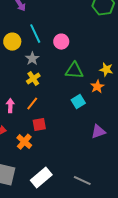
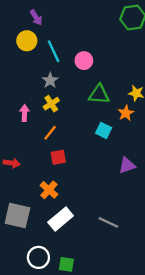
yellow circle: (12, 42) -> (27, 41), moved
cyan square: (78, 102) -> (104, 130), turned -32
pink arrow: (10, 106) -> (24, 113), moved
orange cross: (24, 142) -> (49, 190), moved

